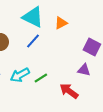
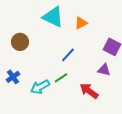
blue line: (33, 41) -> (68, 55), moved
cyan arrow: (20, 75) -> (40, 87), moved

